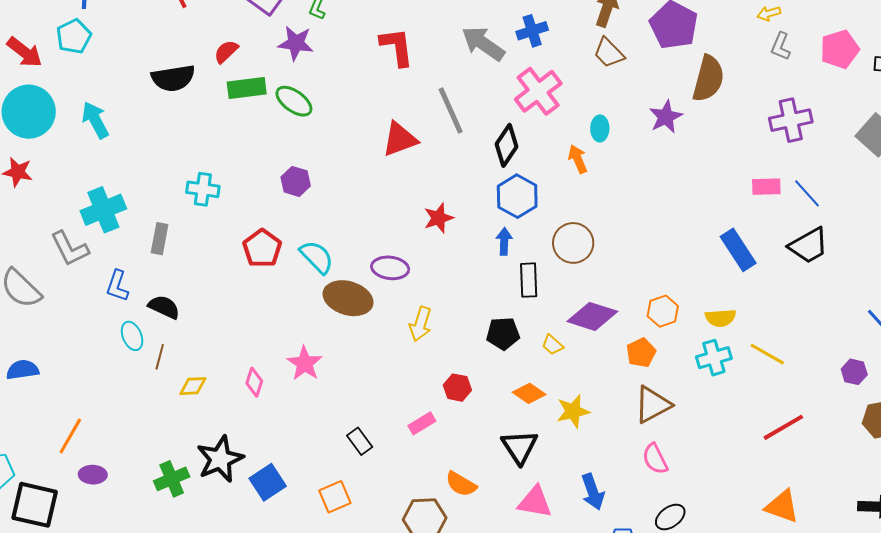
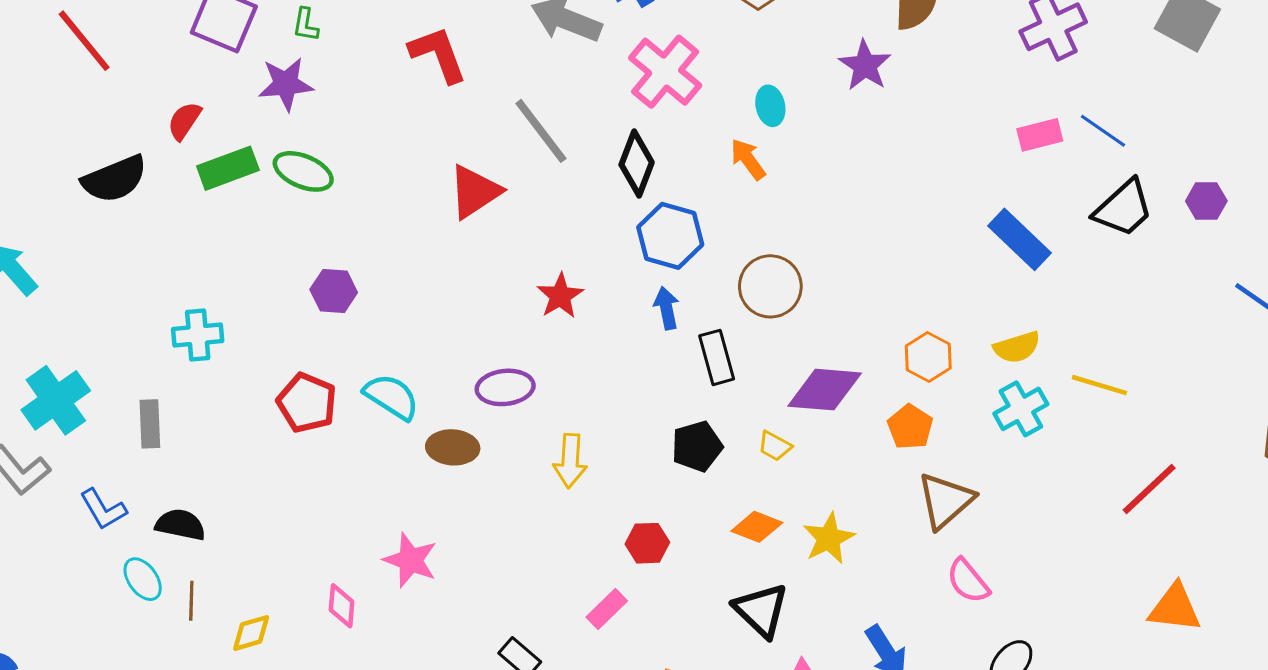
blue L-shape: (117, 286) -> (103, 509), turned -36
brown ellipse: (348, 298) -> (453, 447), size x0.7
purple hexagon: (854, 372) -> (1206, 201), moved

